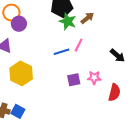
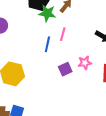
blue line: (61, 52) -> (47, 44), turned -49

